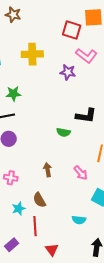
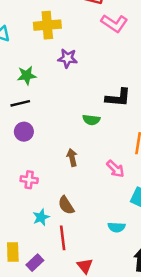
purple star: (68, 72) -> (67, 58), moved
brown arrow: (48, 170) -> (72, 157), moved

